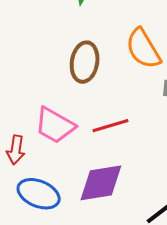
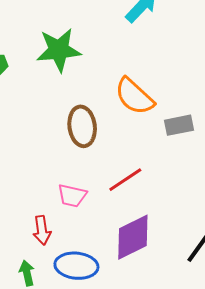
pink trapezoid: (55, 125) -> (72, 196), size x0.7

